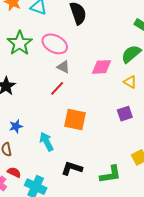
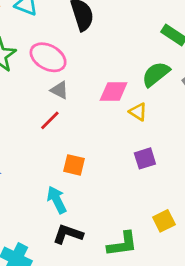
yellow triangle: (130, 82) -> (138, 112), moved
orange square: (75, 119) -> (74, 165), size x0.7
cyan arrow: (46, 142) -> (57, 200), moved

